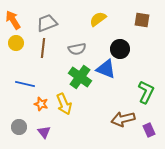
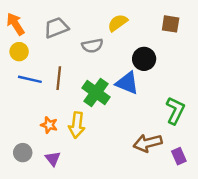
brown line: (43, 48) -> (59, 78), moved
gray semicircle: (77, 49) -> (92, 46), moved
blue line: (25, 84) -> (30, 79), moved
yellow arrow: (64, 104) -> (77, 125), turned 30

